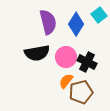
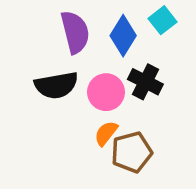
black cross: (87, 62) -> (145, 82), moved

